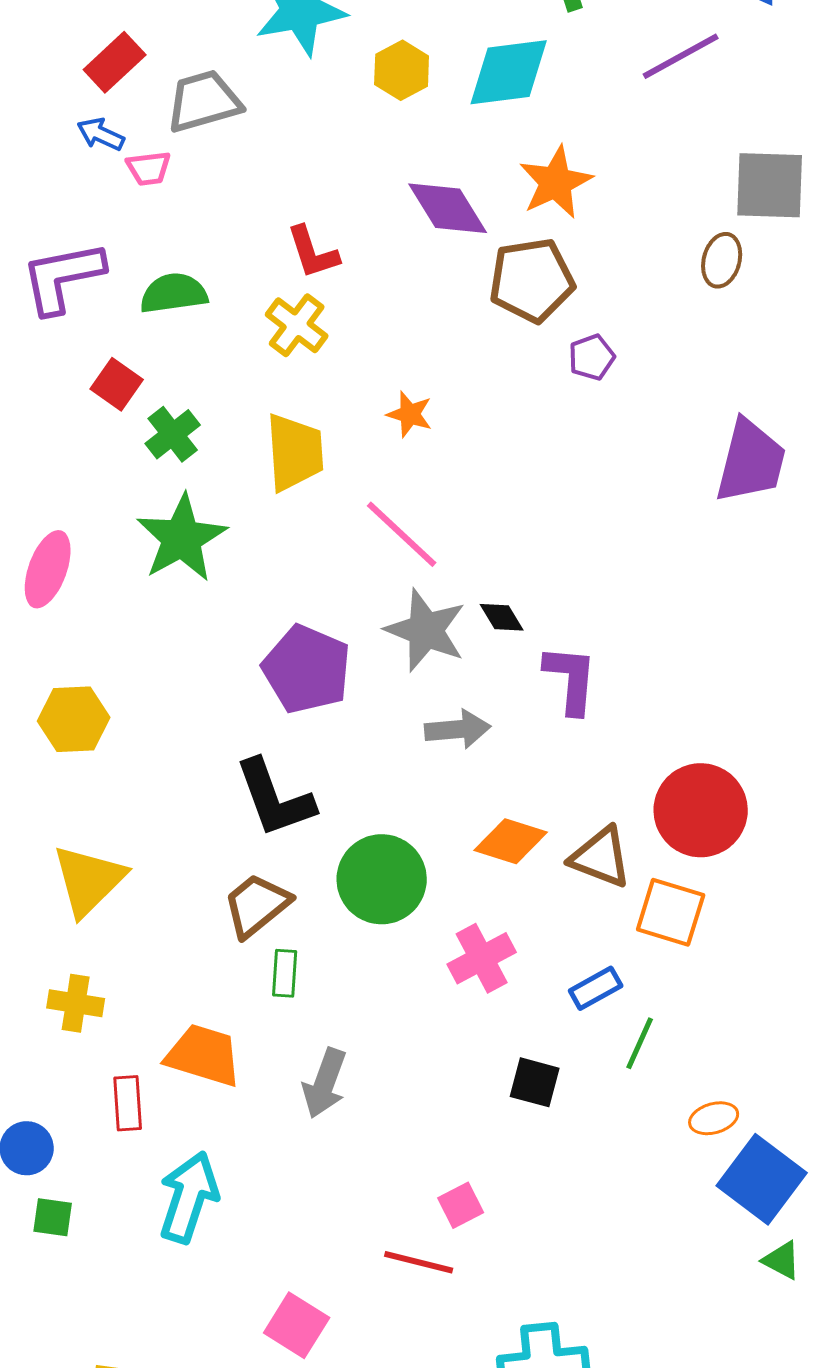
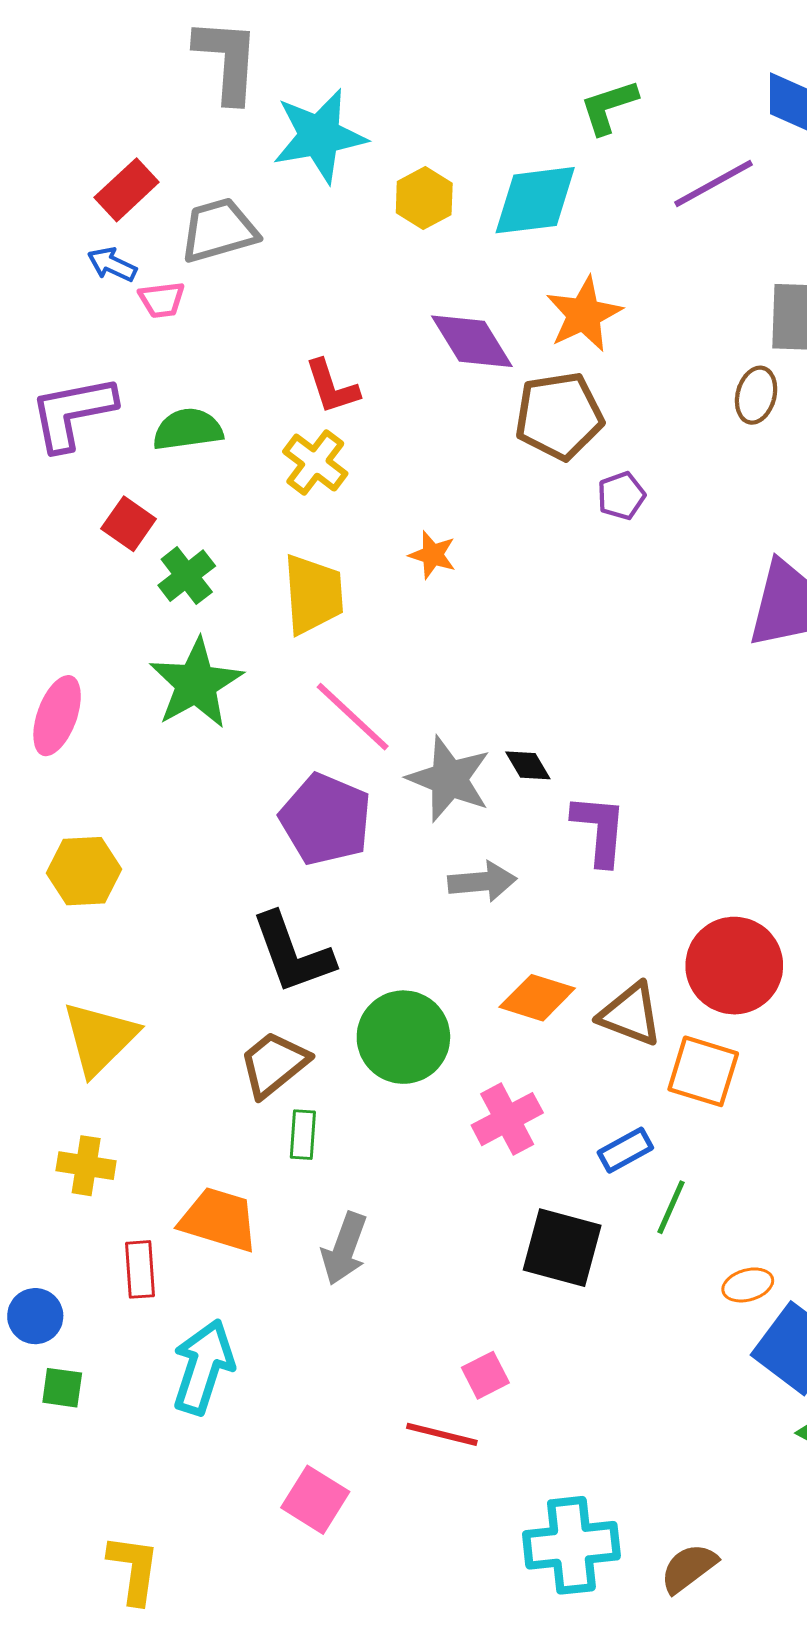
pink line: (402, 534) -> (353, 717), moved
black square: (535, 1082) -> (562, 1248), size x1.5

